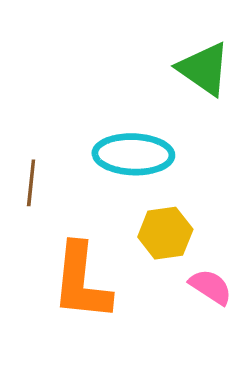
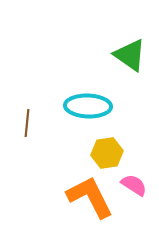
orange L-shape: (81, 282) -> (90, 197), moved, turned 147

